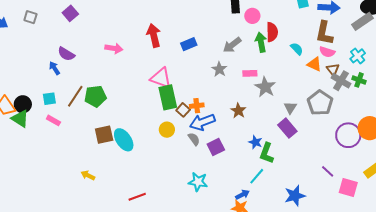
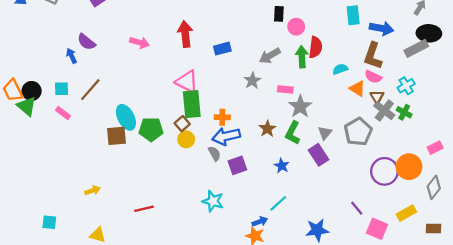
cyan semicircle: (297, 49) -> (340, 69), turned -72
green pentagon: (95, 96) -> (151, 129), moved
brown square: (183, 110) -> (182, 124), moved
cyan ellipse: (124, 140) -> (126, 117), moved
green L-shape: (267, 153) -> (293, 133), moved
yellow arrow: (88, 175) -> (93, 190), moved, turned 128

